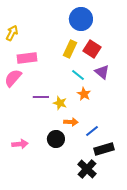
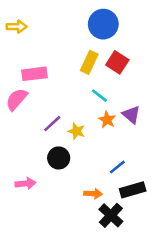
yellow arrow: (12, 33) -> (17, 27), moved, turned 63
purple triangle: (102, 72) -> (131, 115), moved
purple line: (41, 97) -> (52, 124), turned -42
orange arrow: (71, 122) -> (93, 194), moved
black circle: (56, 139) -> (59, 158), moved

